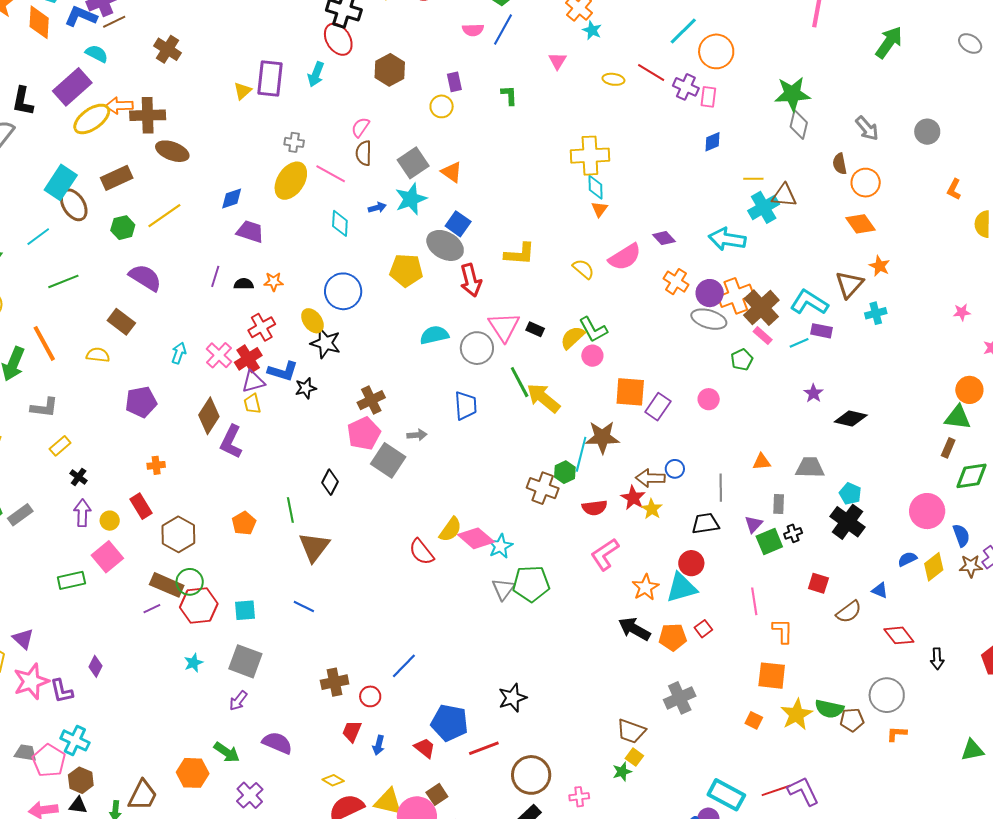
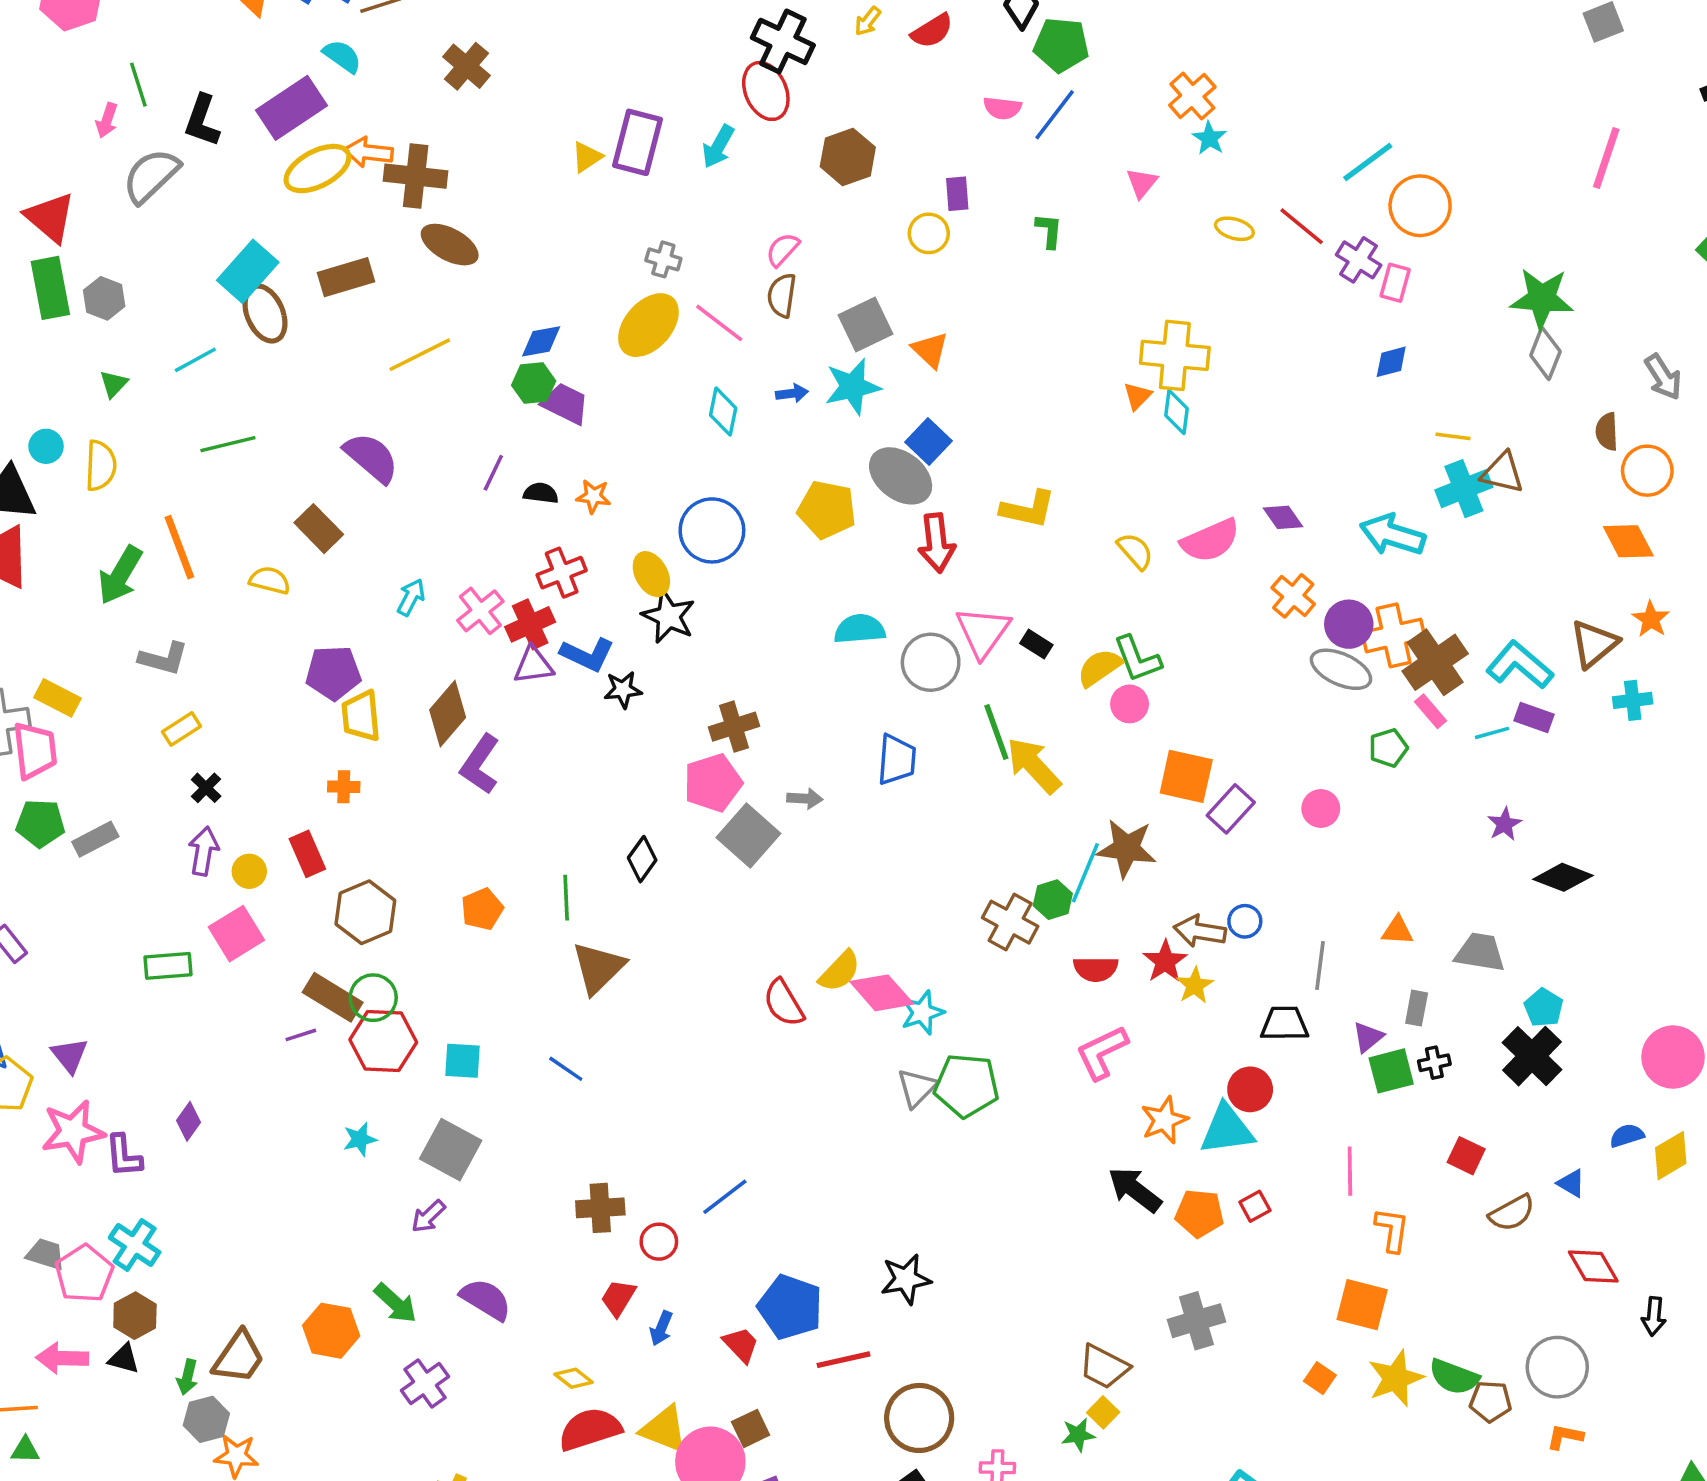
orange triangle: (600, 209) -> (1137, 396), moved
green hexagon: (123, 228) -> (534, 383), moved
yellow trapezoid: (252, 404) -> (361, 716), moved, size x1.4

